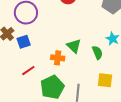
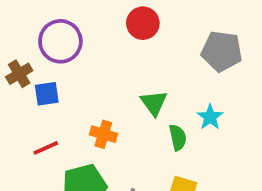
green triangle: (74, 46) -> (154, 103), moved

